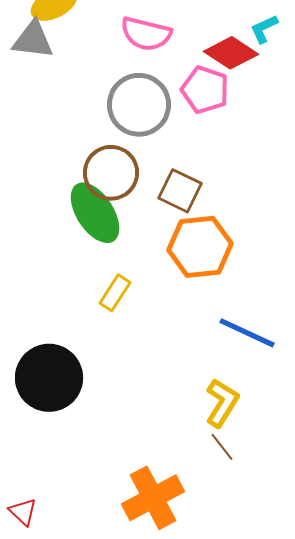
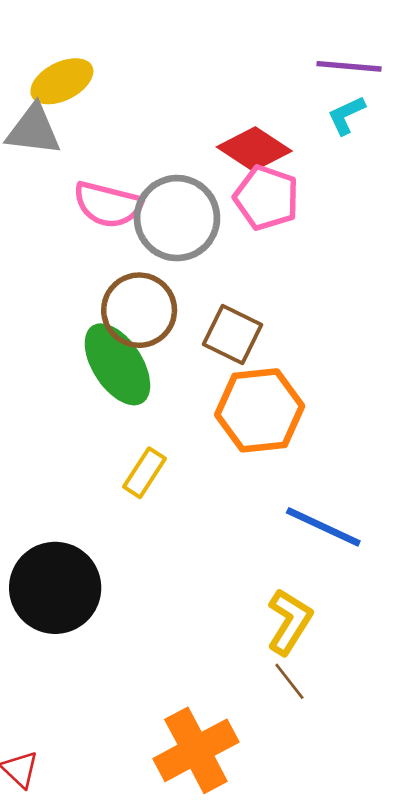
pink semicircle: (146, 34) -> (108, 205), moved
red diamond: (231, 53) -> (254, 149), moved

